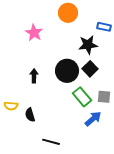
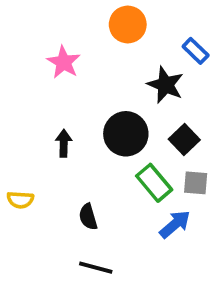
blue rectangle: (104, 27) -> (196, 51), turned 32
black star: (88, 45) -> (165, 85), turned 30
black square: (90, 69) -> (184, 139), moved
black semicircle: (30, 115) -> (88, 217), moved

